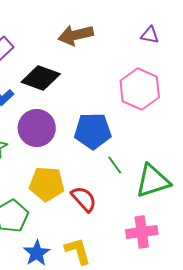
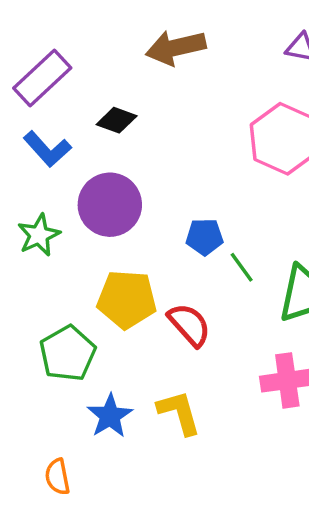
black diamond: (41, 78) -> (117, 120), size x0.6
blue pentagon: (93, 131) -> (204, 237), moved, size x0.6

